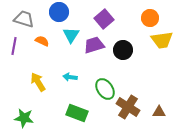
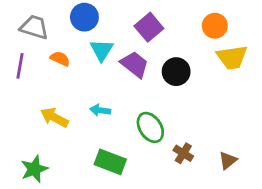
purple trapezoid: (94, 45) -> (135, 64), turned 55
yellow arrow: (38, 82) -> (54, 117), turned -30
brown cross: (128, 107) -> (183, 153), size x0.6
brown triangle: (159, 112) -> (228, 160), turned -40
green star: (24, 118) -> (34, 169), turned -30

